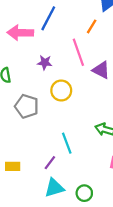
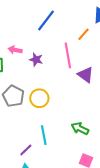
pink arrow: (20, 33) -> (15, 50), moved, size x0.6
yellow circle: (61, 90) -> (39, 98), moved

